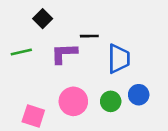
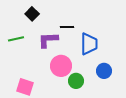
pink circle: (73, 101) -> (61, 66), moved
green circle: (111, 101) -> (76, 81), moved

